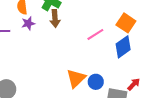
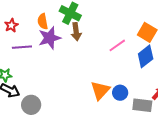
purple star: (28, 23) -> (50, 38), size x1.6

